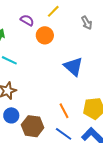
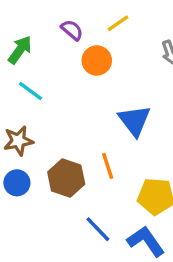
orange line: (64, 111) -> (108, 166), moved
brown hexagon: (33, 126) -> (66, 178), moved

